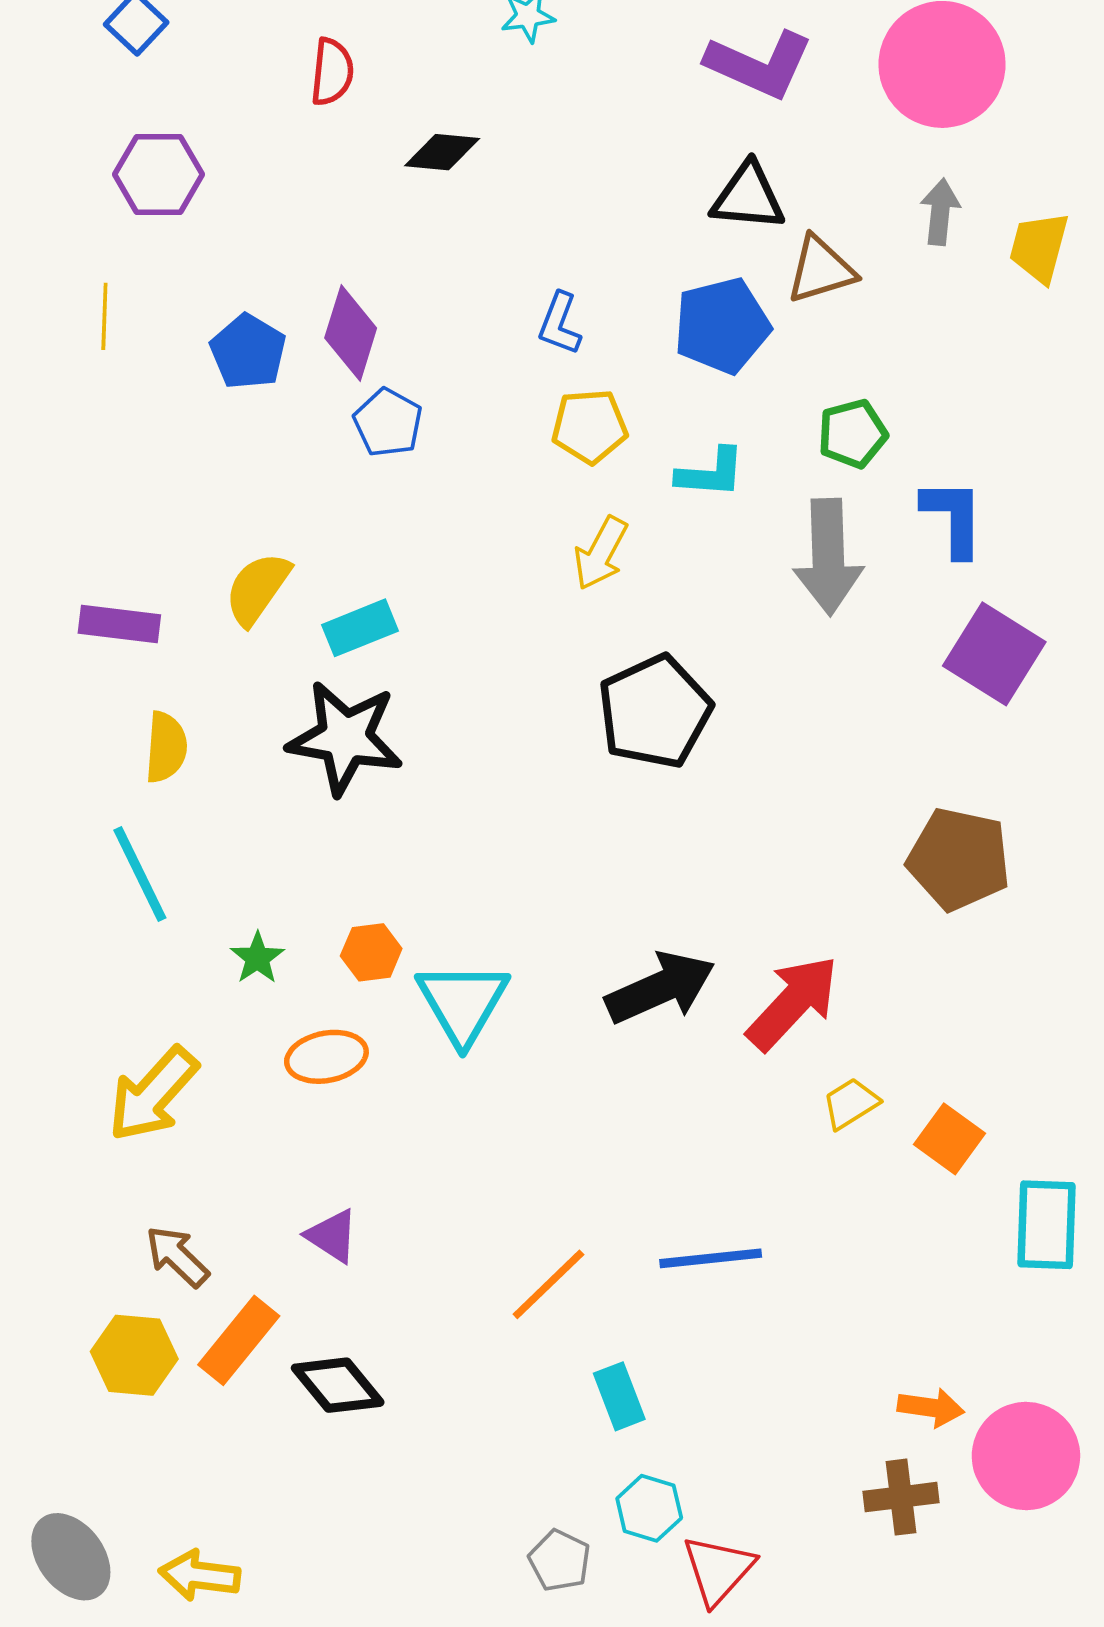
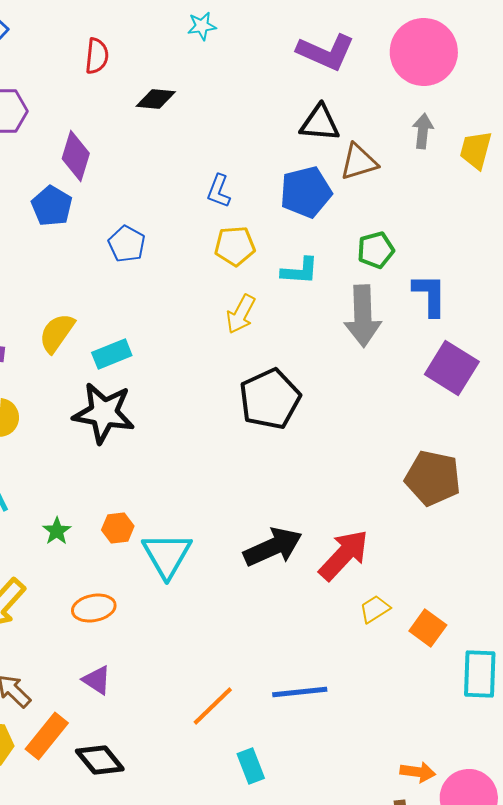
purple diamond: (351, 333) -> (76, 156), moved
orange ellipse: (326, 1057) -> (94, 608), moved

